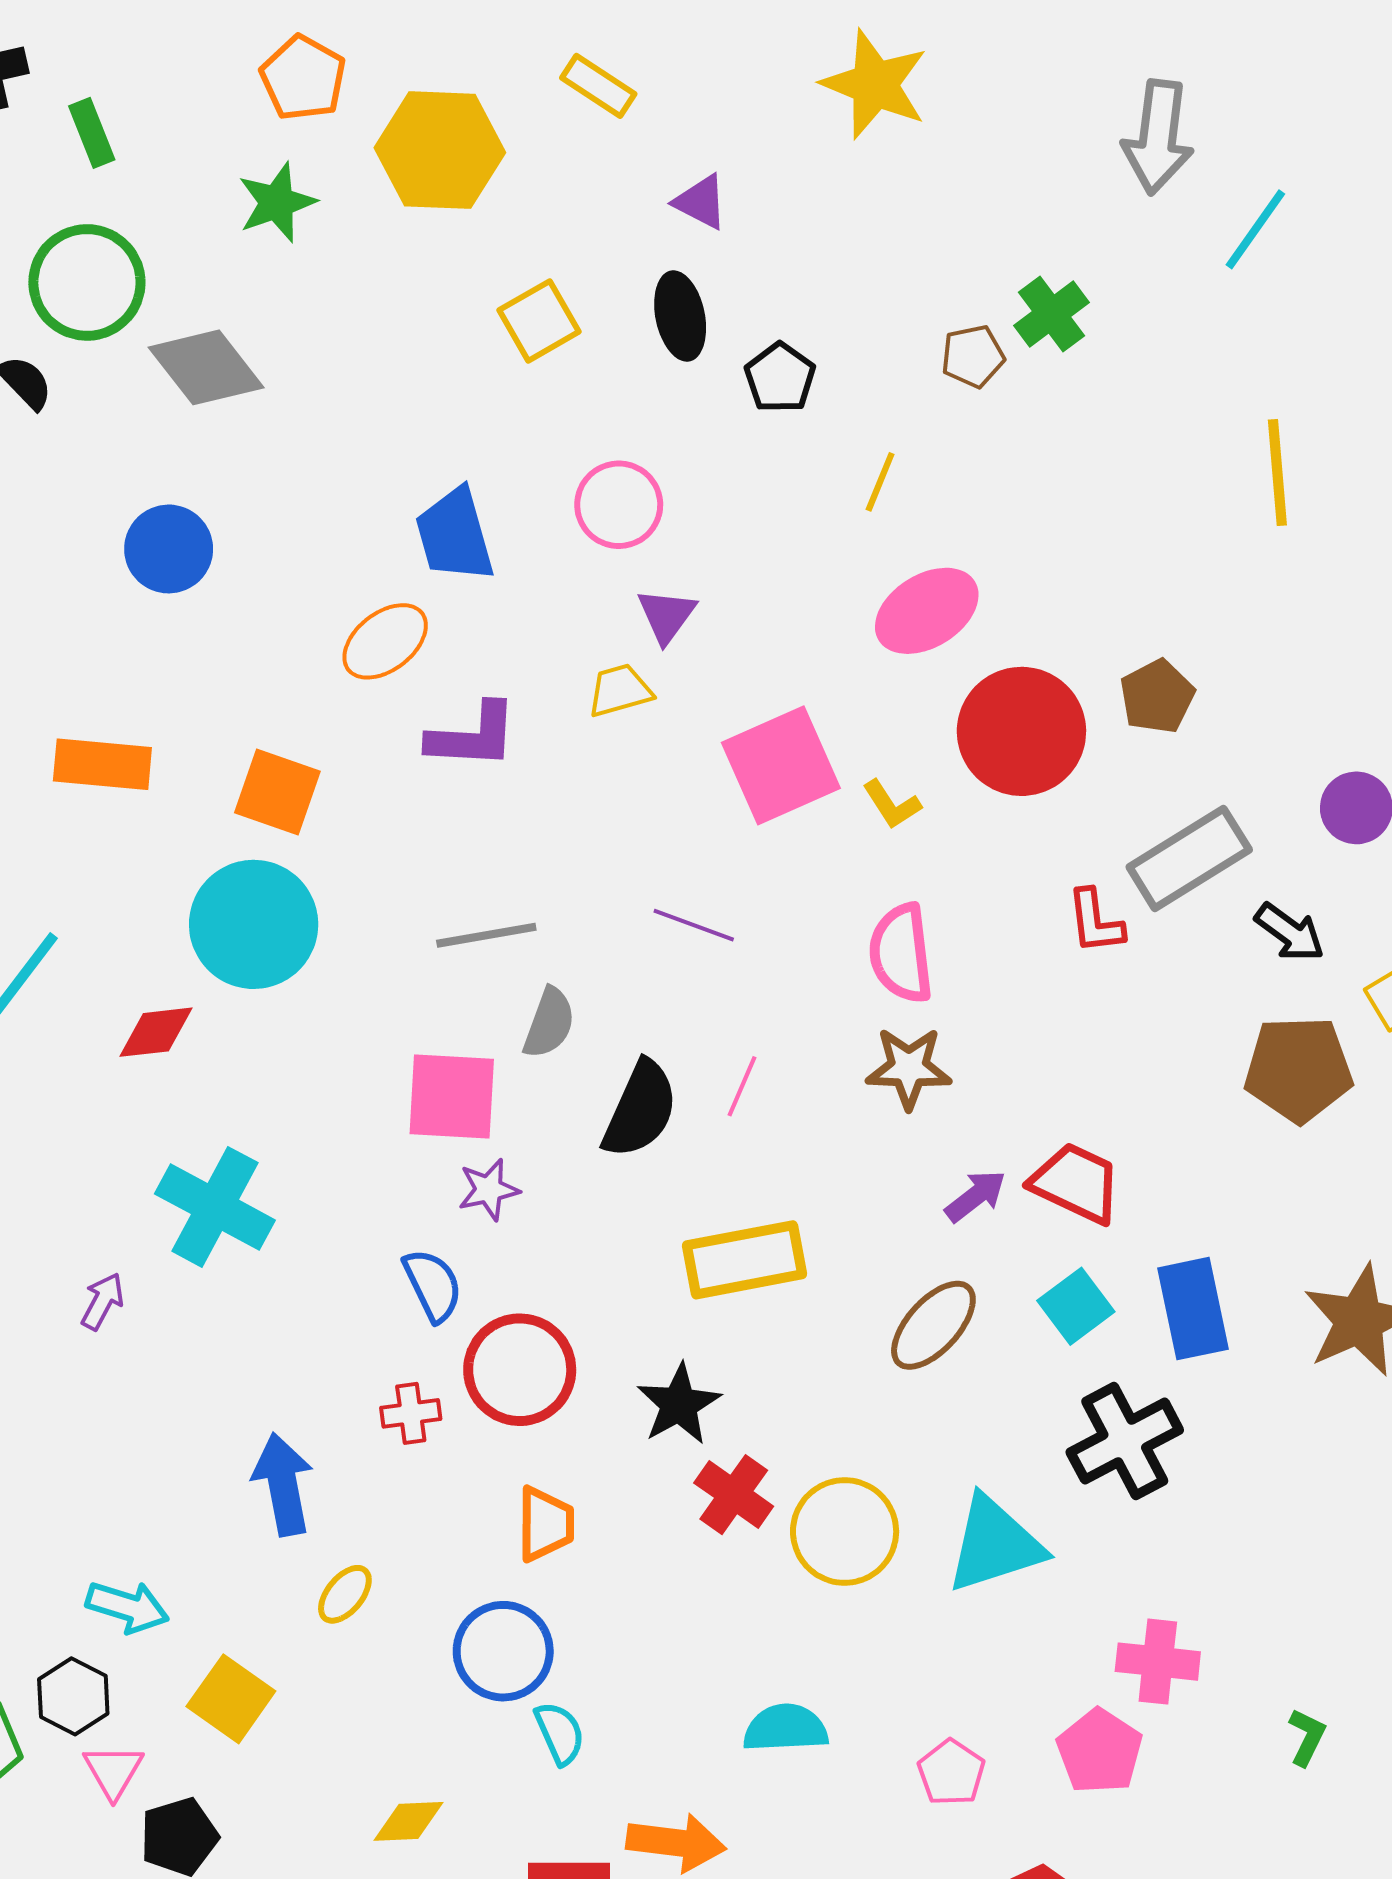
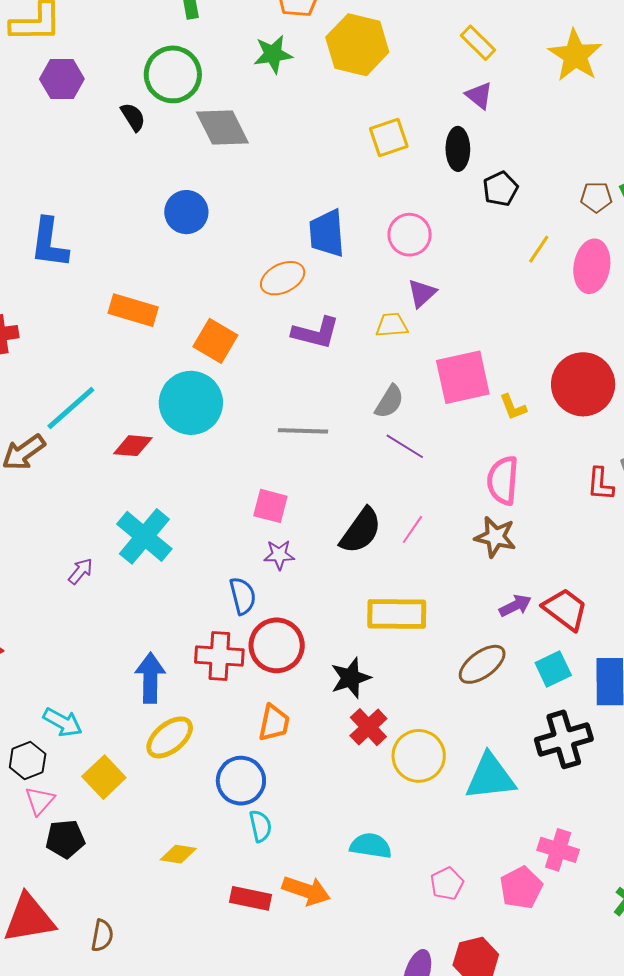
yellow rectangle: (598, 86) -> (478, 43), moved
pink ellipse: (927, 611) -> (592, 266), moved, turned -60
gray semicircle: (549, 1023) -> (389, 402), moved
pink square: (452, 1096) -> (270, 506), size x0.7
red cross: (411, 1413) -> (219, 656), size x1.6
yellow ellipse: (345, 1594) -> (170, 737), size x1.6

